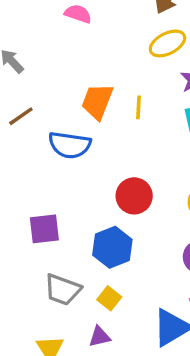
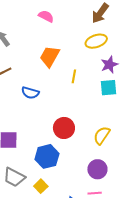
orange trapezoid: (97, 102) -> (50, 56), moved
blue semicircle: (70, 145) -> (30, 93), size x0.7

